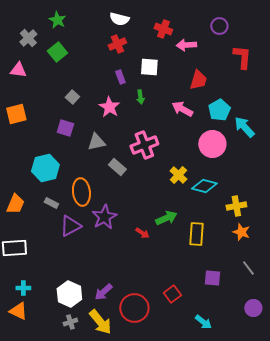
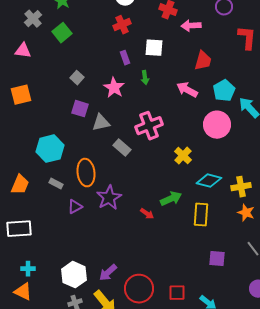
purple square: (65, 128) -> (80, 109), moved
cyan diamond: (204, 186) -> (209, 181), moved
purple triangle: (70, 226) -> (75, 207), size x0.7
red square: (172, 294) -> (177, 293), moved, turned 36

